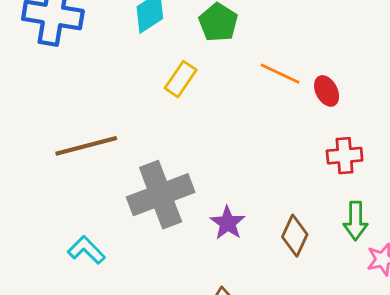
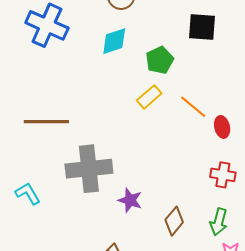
yellow rectangle: (181, 79) -> (149, 97), moved
purple star: (228, 223) -> (130, 200), turned -30

